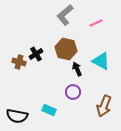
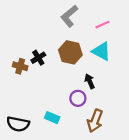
cyan triangle: (101, 61) -> (101, 51), moved
black arrow: (77, 69) -> (90, 81), moved
brown arrow: (104, 106) -> (95, 121), moved

